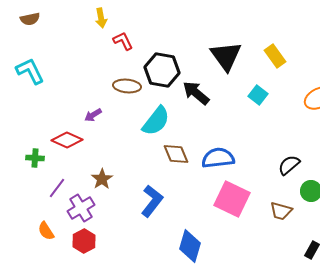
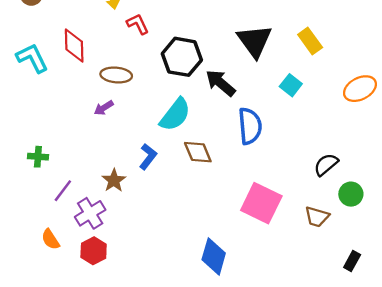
brown ellipse: (127, 86) -> (116, 75), moved
red diamond: (67, 140) -> (74, 46), moved, turned 64
blue semicircle: (218, 158) -> (250, 126), moved, turned 92
blue L-shape: (152, 201) -> (148, 157), moved, size x0.7

